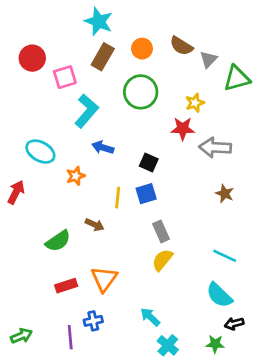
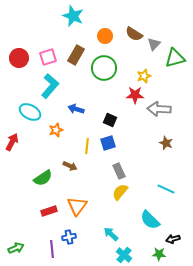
brown rectangle: (103, 57) -> (76, 55), moved
red circle: (32, 58) -> (19, 58), moved
cyan L-shape: (86, 111) -> (50, 86), moved
cyan semicircle: (219, 295) -> (150, 220), moved

